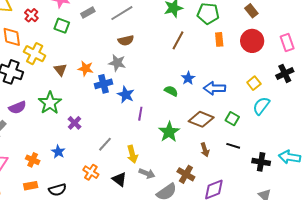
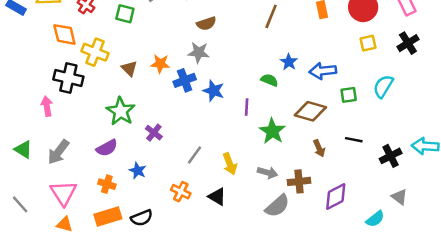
yellow square: (254, 83) -> (368, 43), moved, turned 32
purple semicircle: (17, 108) -> (107, 148), moved
purple line: (140, 114) -> (247, 107), moved
green square: (232, 119) -> (349, 95), moved, turned -32
black cross: (261, 162) -> (391, 156), turned -30
gray arrow: (147, 173) -> (267, 173), moved
brown cross: (186, 174) -> (299, 181), turned -30
orange rectangle: (31, 186) -> (108, 217), size x1.5

